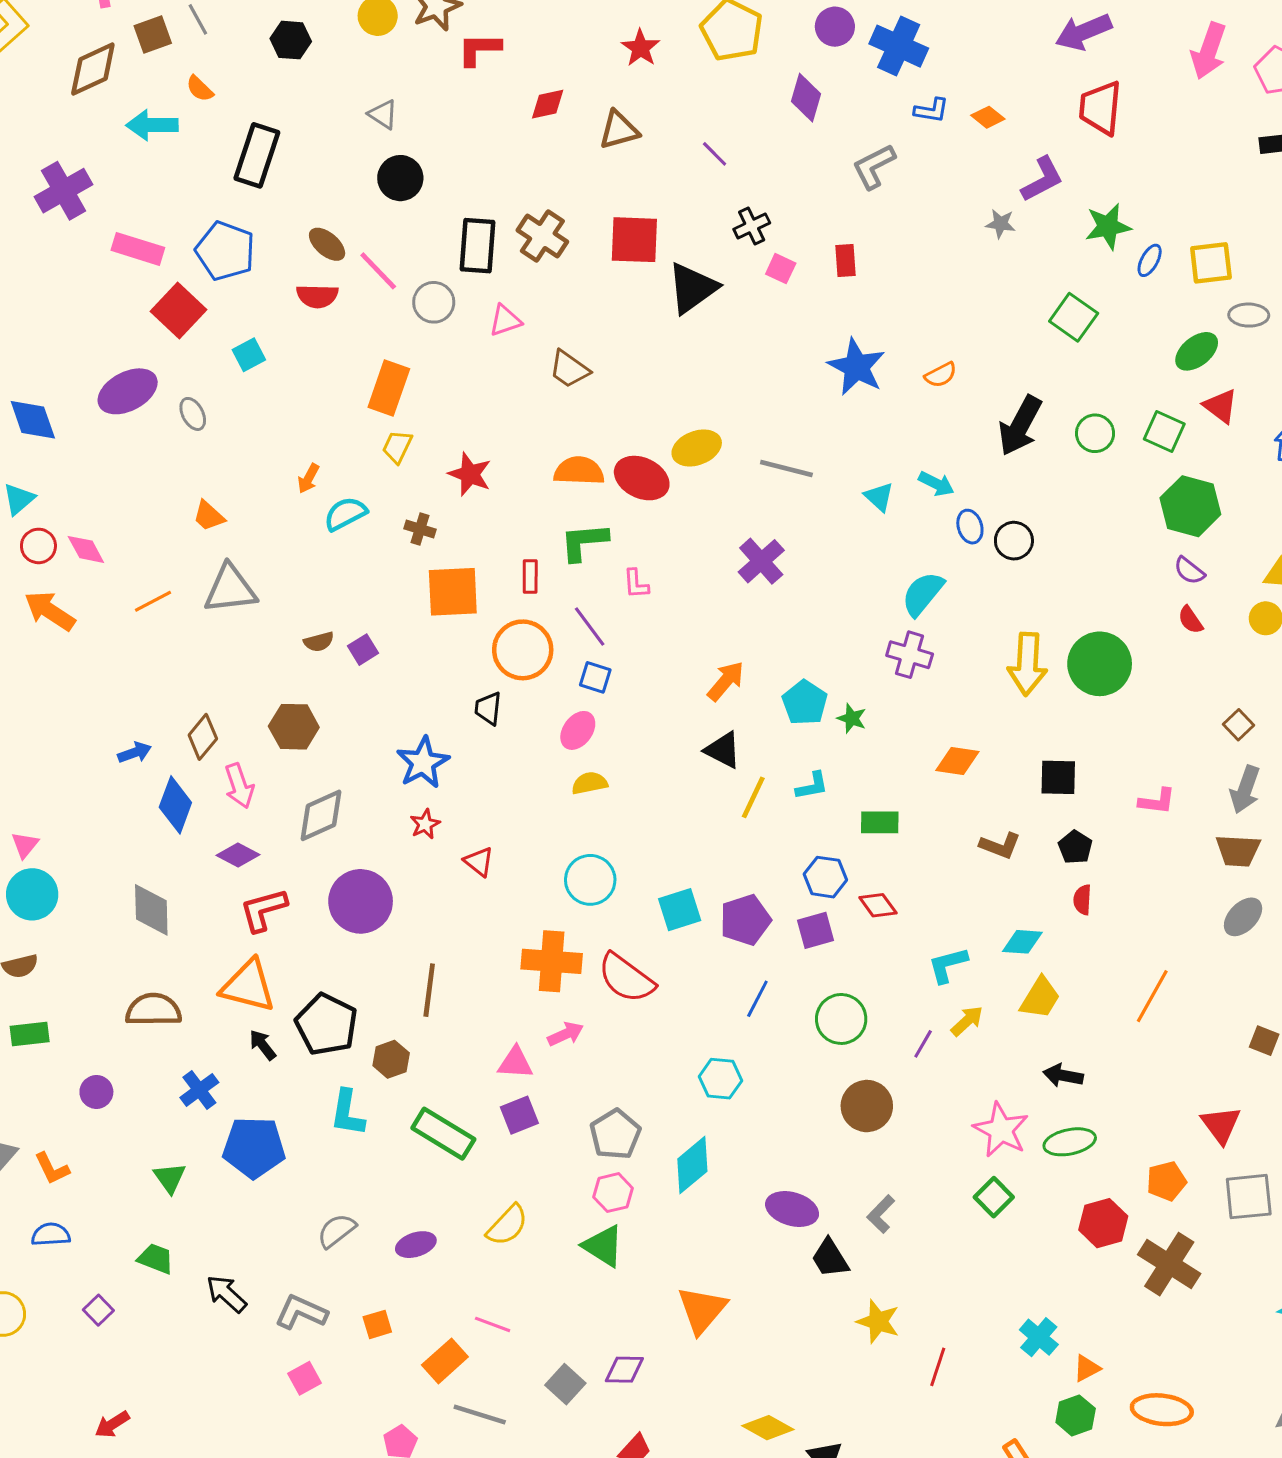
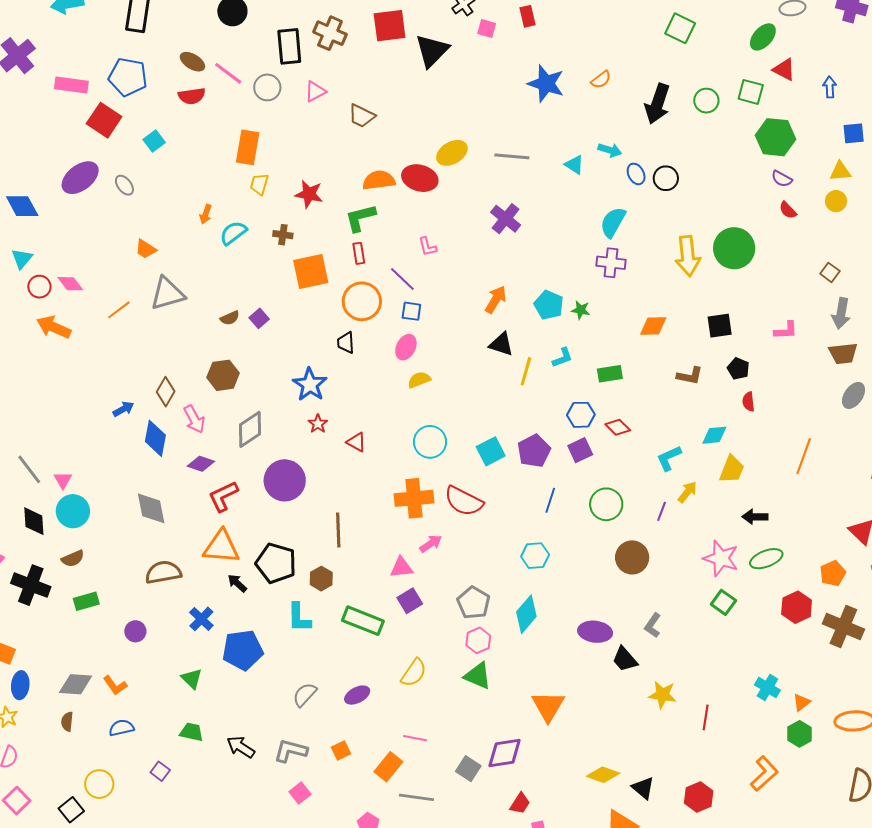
green L-shape: (584, 542) -> (360, 218), moved
purple diamond: (624, 1370) -> (505, 753), size x1.4

